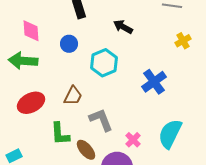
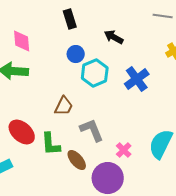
blue circle: (69, 44) -> (76, 54), moved
blue cross: (154, 82) -> (137, 79), moved
red ellipse: (31, 103) -> (22, 132), moved, turned 68

